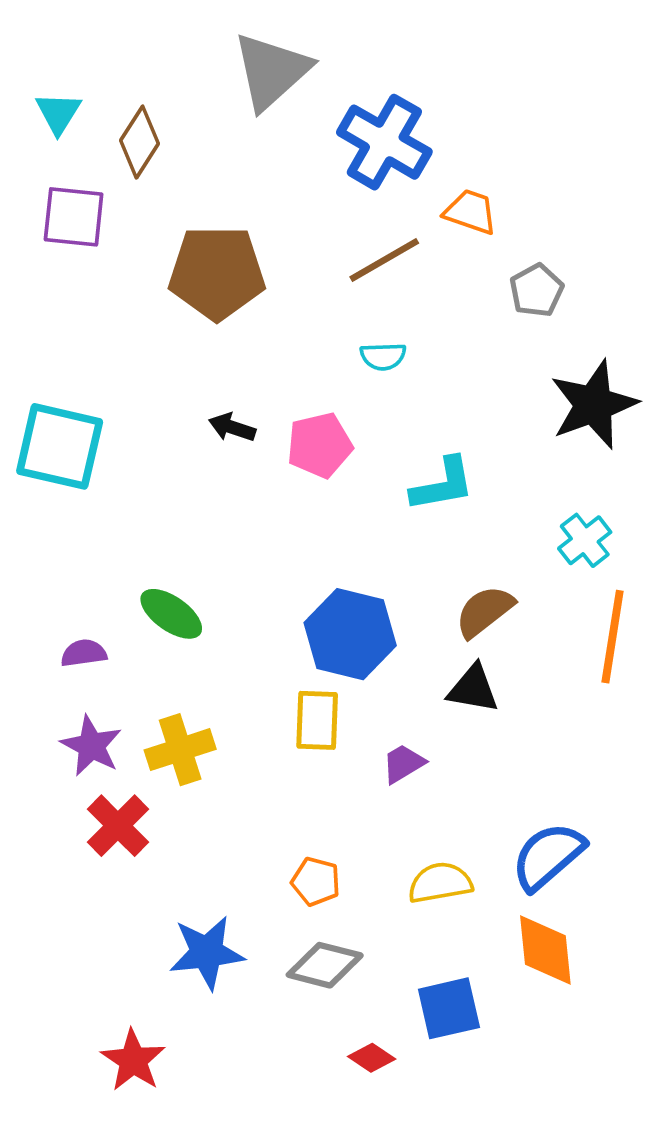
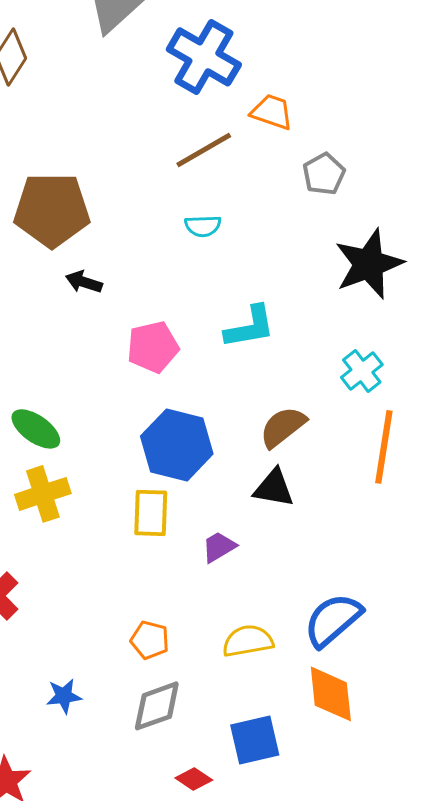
brown pentagon: (217, 273) -> (52, 210), moved
pink pentagon: (320, 445) -> (153, 347), moved
yellow cross: (180, 750) -> (43, 494), moved
blue star: (207, 952) -> (64, 696), size x0.6
gray diamond: (325, 965) -> (157, 706), turned -34

